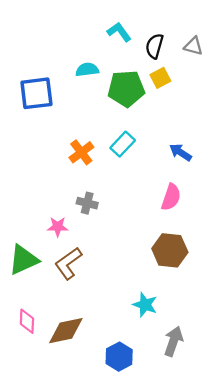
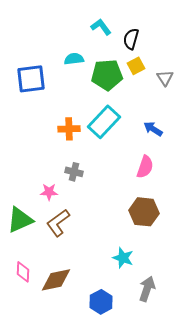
gray triangle: (193, 46) -> (165, 78), moved, turned 42
cyan rectangle: (123, 144) -> (104, 122), size x1.5
orange cross: (81, 152) -> (69, 129), turned 35

